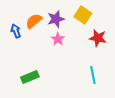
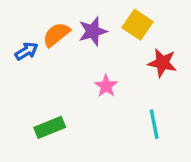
blue arrow: (16, 31) -> (27, 51), turned 80
pink star: (58, 39) -> (106, 86), moved

